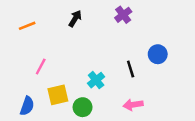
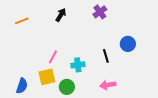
pink line: (41, 67) -> (53, 57), moved
cyan cross: (96, 80) -> (78, 65), turned 32

